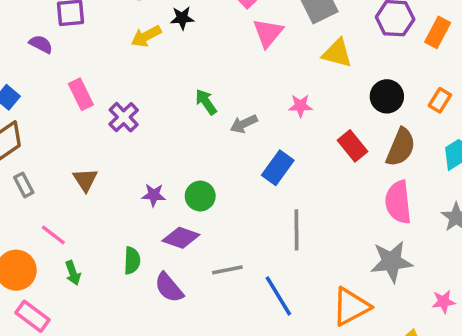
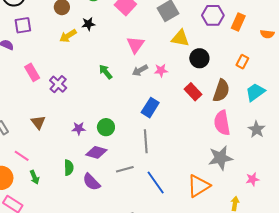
pink triangle: (268, 33) -> (135, 45), moved
black circle: (387, 96) -> (199, 58), moved
gray arrow: (244, 124) -> (140, 70), moved
gray line: (297, 230) -> (146, 141), moved

